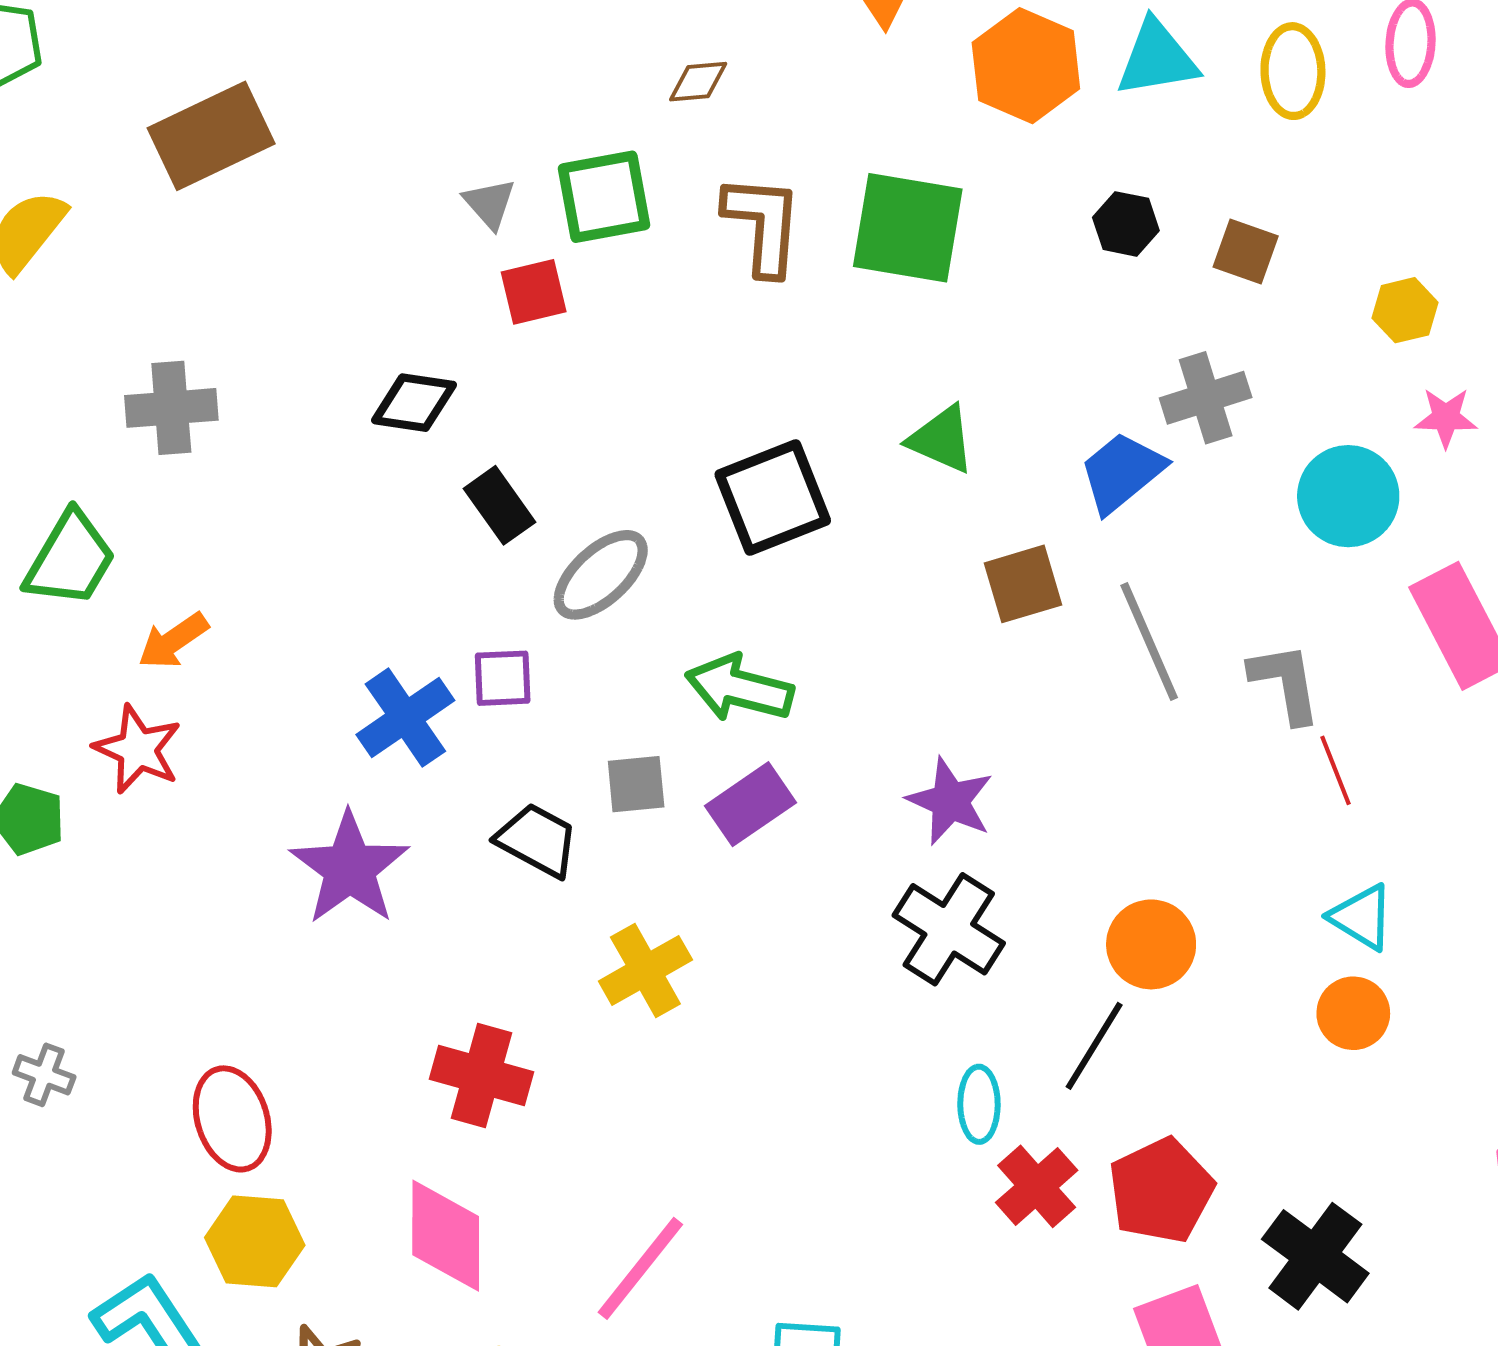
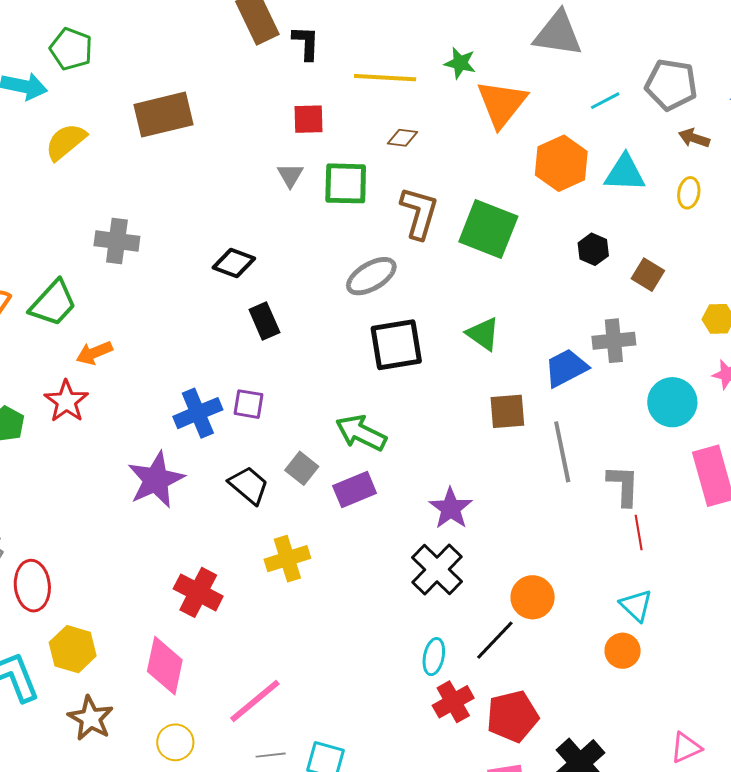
yellow ellipse: (1293, 71) -> (689, 193), size x0.7
red square: (534, 292) -> (308, 119), moved
gray ellipse: (601, 575) -> (371, 276), moved
gray square: (636, 784) -> (302, 468), turned 32
red ellipse: (232, 1119) -> (32, 586), moved

